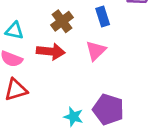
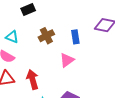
red arrow: (51, 51) -> (32, 79), moved, turned -120

